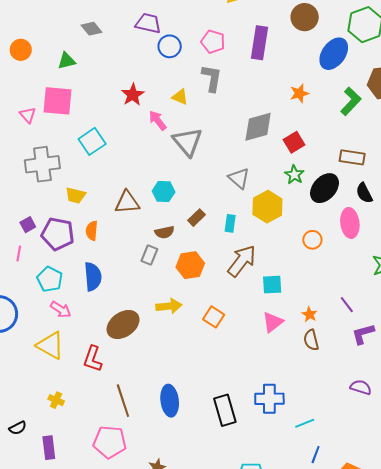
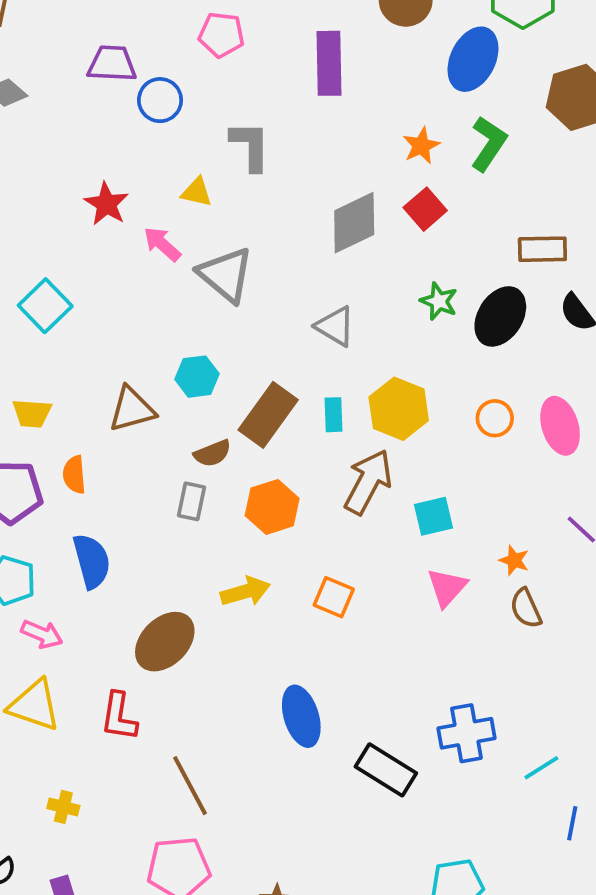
pink pentagon: (213, 42) -> (221, 35), moved
green L-shape: (351, 101) -> (488, 144), moved
red square: (294, 142) -> (425, 209), moved
yellow hexagon: (267, 207) -> (399, 409), moved
brown rectangle: (197, 218) -> (268, 415), size x1.8
pink ellipse: (350, 223) -> (560, 426), moved
blue ellipse: (170, 401) -> (301, 716), moved
black rectangle: (225, 410) -> (386, 770), turned -32

